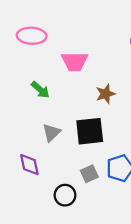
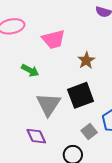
gray triangle: (51, 133) -> (48, 104), size x1.5

